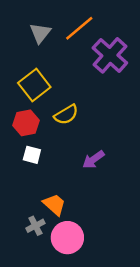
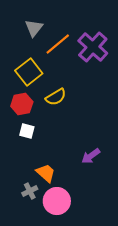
orange line: (79, 28) -> (58, 44), moved
purple arrow: (93, 160) -> (91, 156), moved

